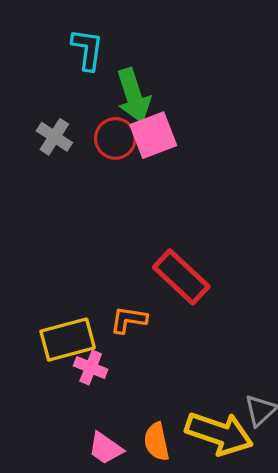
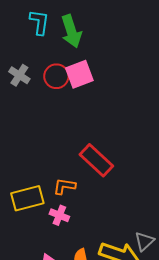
green arrow: (133, 96) -> (71, 31), moved
pink cross: (91, 368) -> (59, 215), moved

